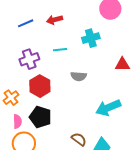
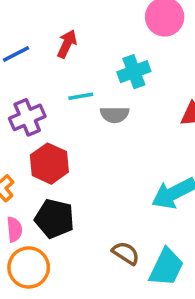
red arrow: (55, 20) -> (67, 44), turned 133
gray semicircle: (79, 76) -> (115, 115), moved

